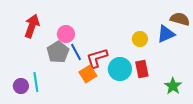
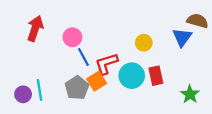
blue triangle: (166, 34) -> (182, 37), turned -30
yellow circle: (140, 39) -> (144, 43), moved
gray pentagon: (58, 52) -> (77, 88), moved

